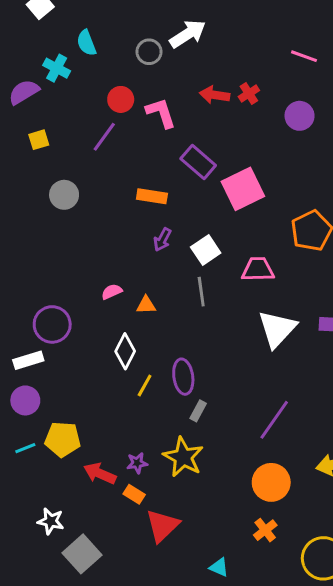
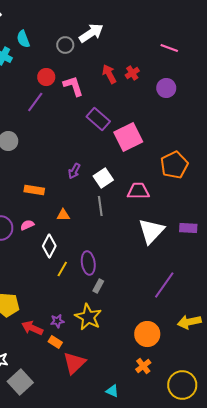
red arrow: (215, 95) -> (109, 74), turned 54
orange rectangle: (152, 196) -> (34, 190), moved
pink semicircle: (112, 292) -> (27, 225), moved
purple line: (274, 420) -> (164, 285), moved

